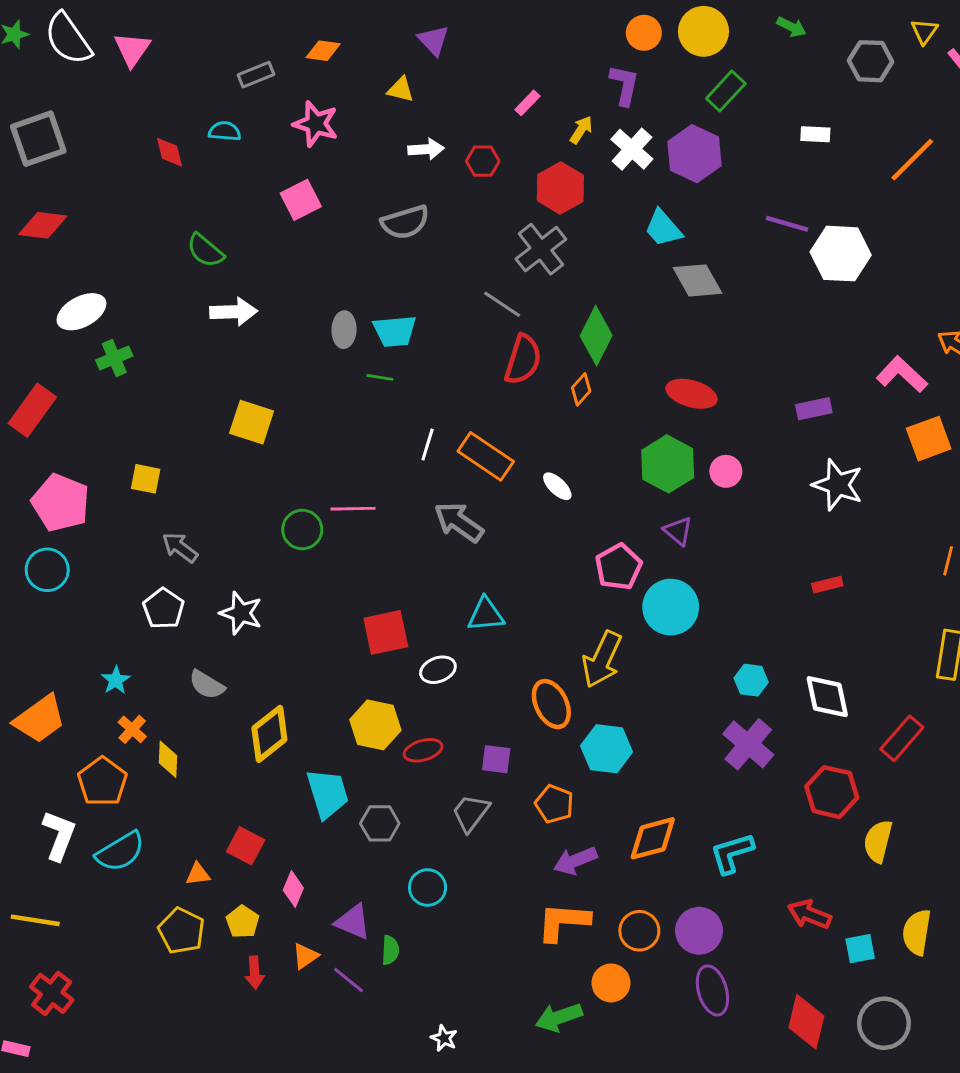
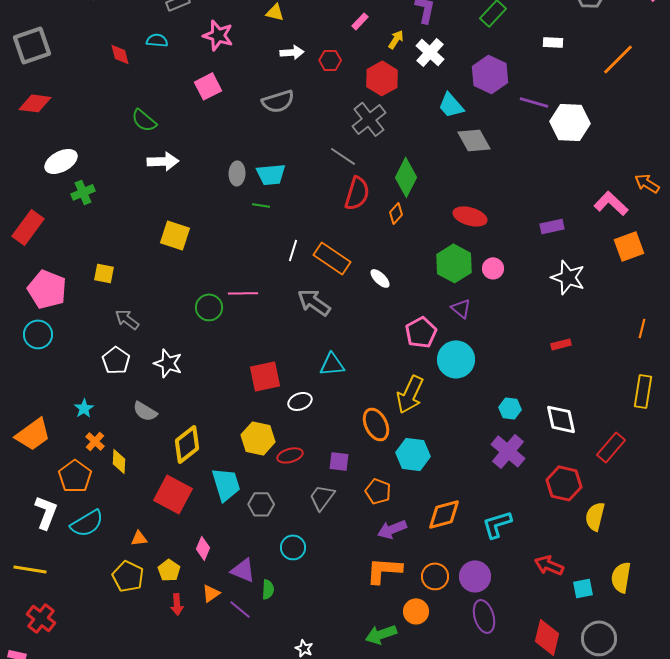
purple hexagon: (695, 154) -> (490, 74), moved
red square: (246, 846) -> (173, 494), moved, size x1.5

